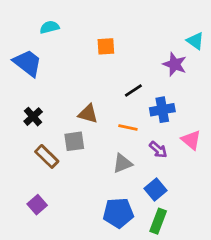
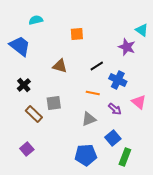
blue cross: (162, 110) -> (118, 80), turned 36
brown triangle: (88, 114) -> (60, 66), moved
green rectangle: (158, 221) -> (125, 157), moved

